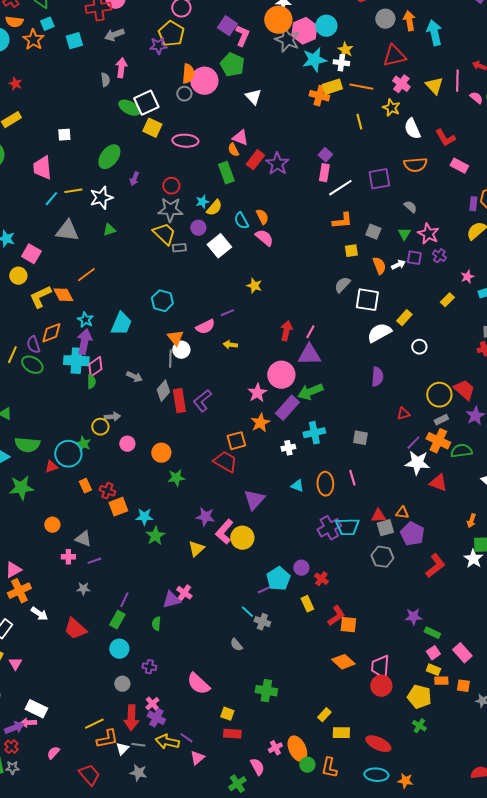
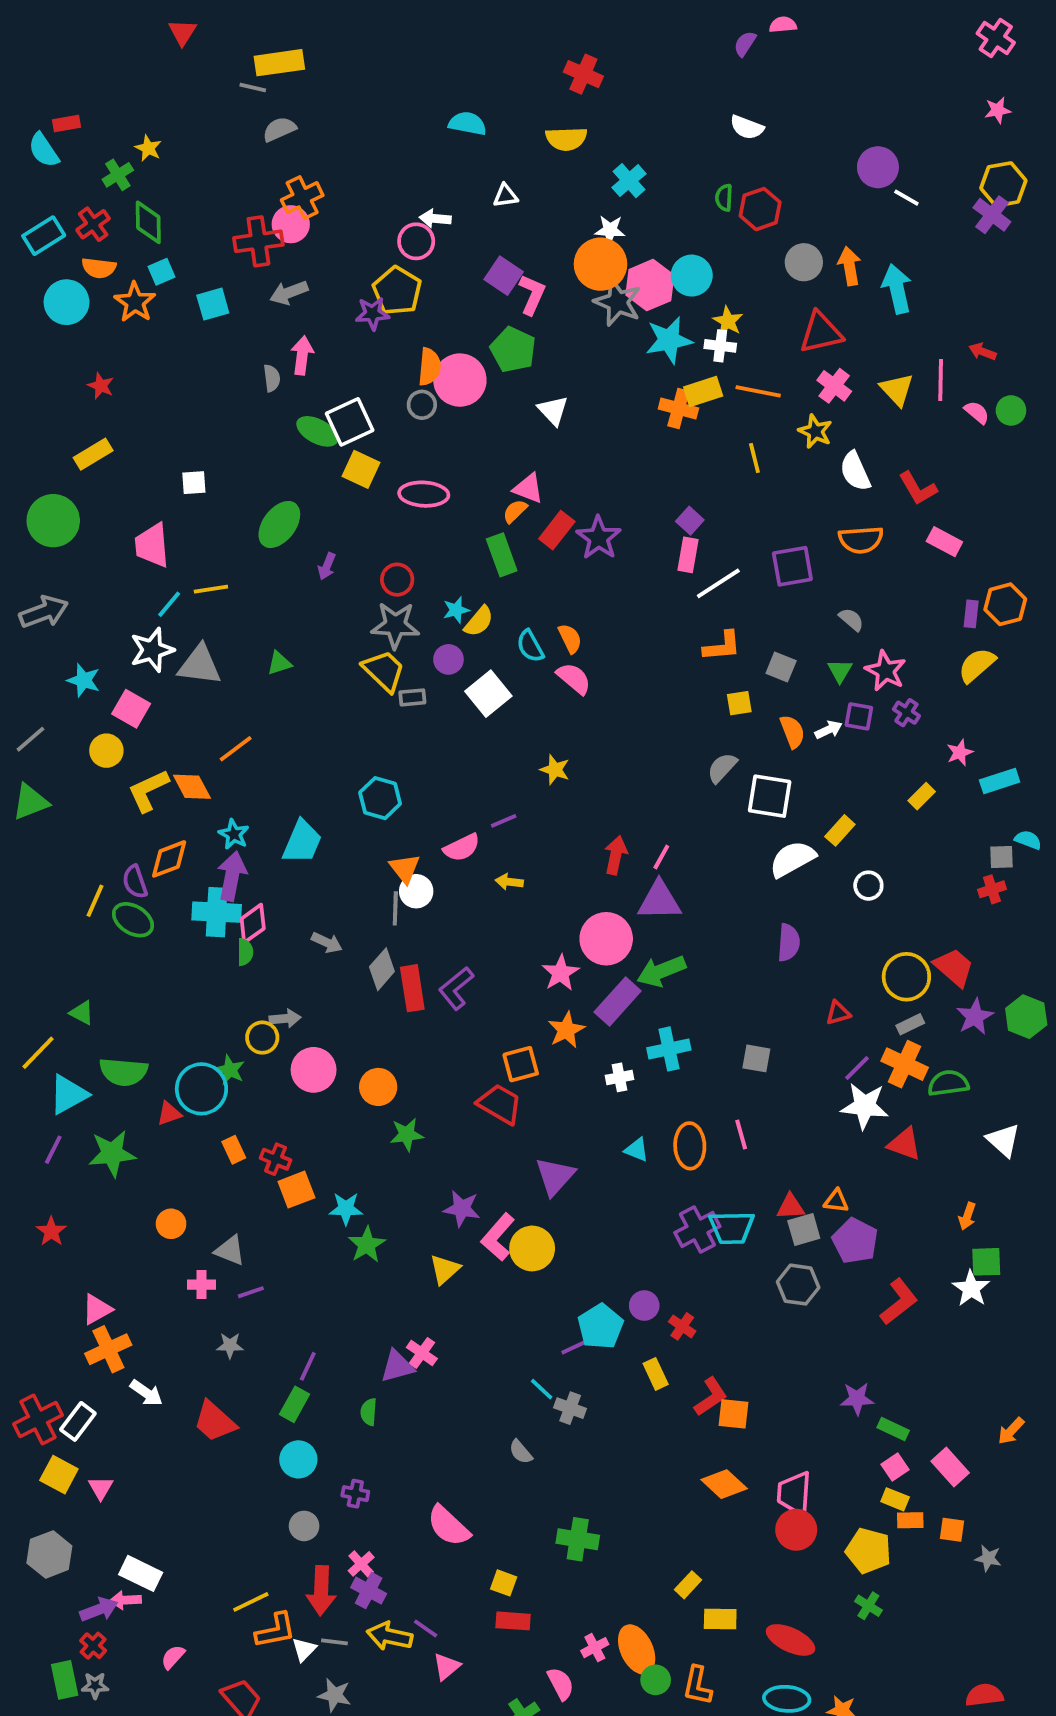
orange semicircle: (233, 150) -> (515, 511), turned 72
white star: (101, 198) -> (152, 650), moved
pink circle: (127, 444) -> (314, 1070), size x1.5

